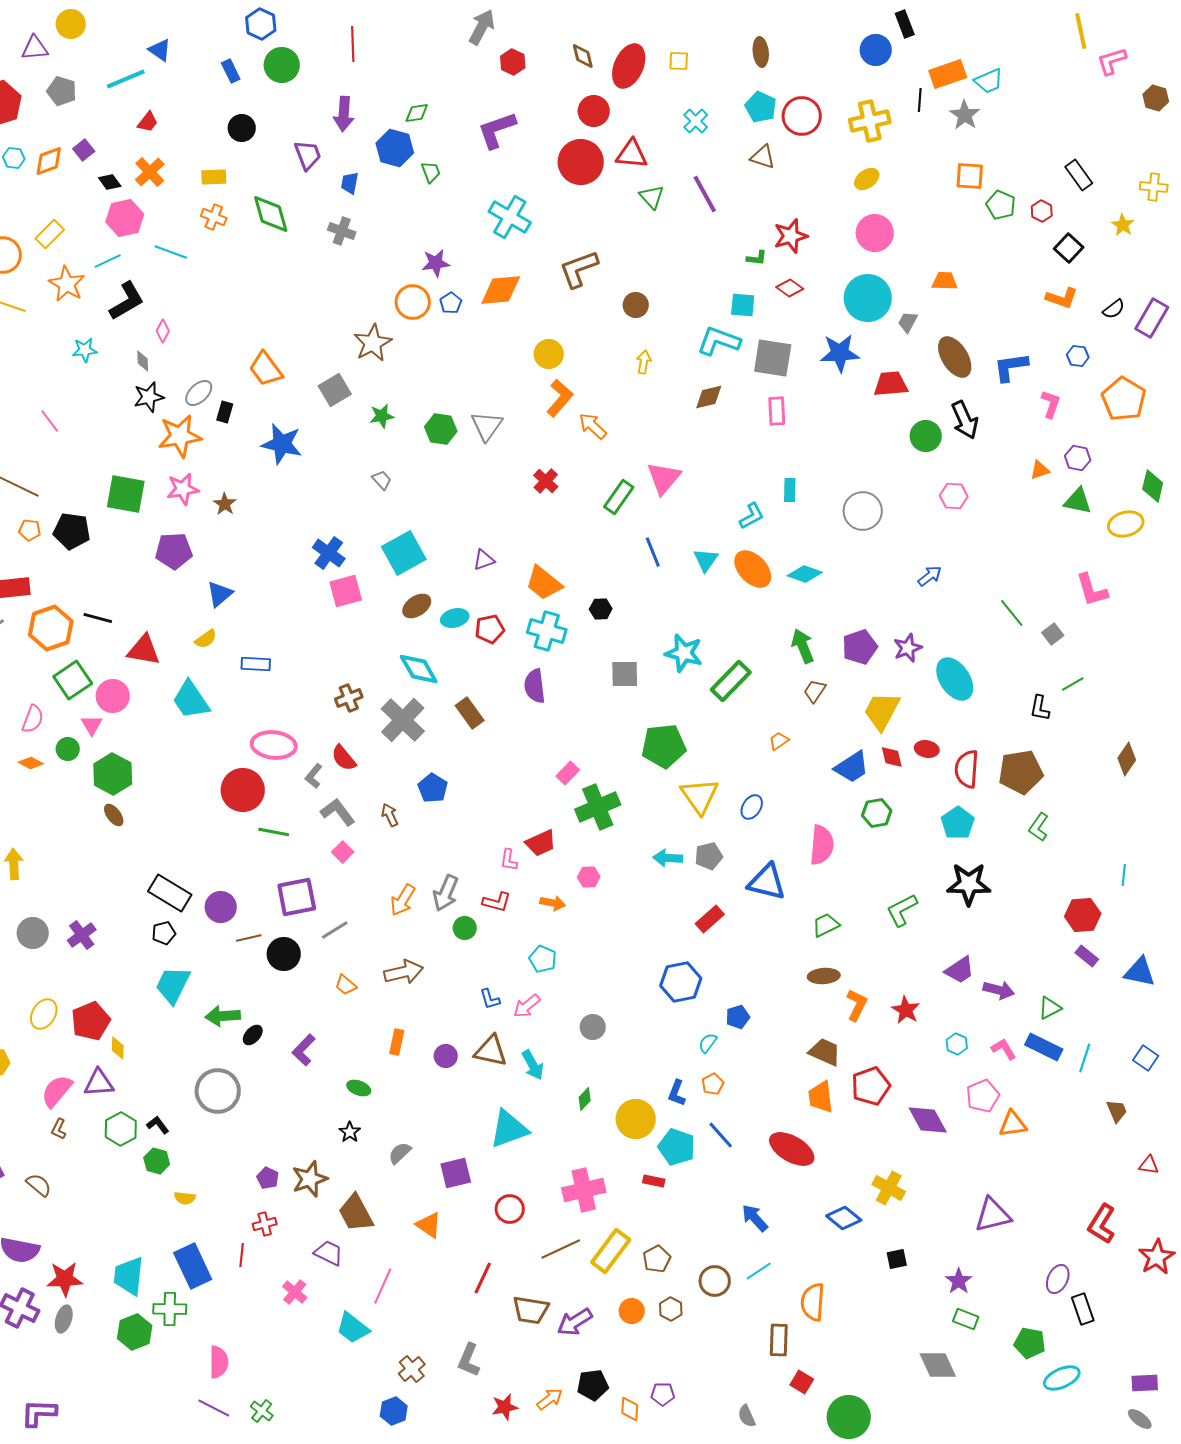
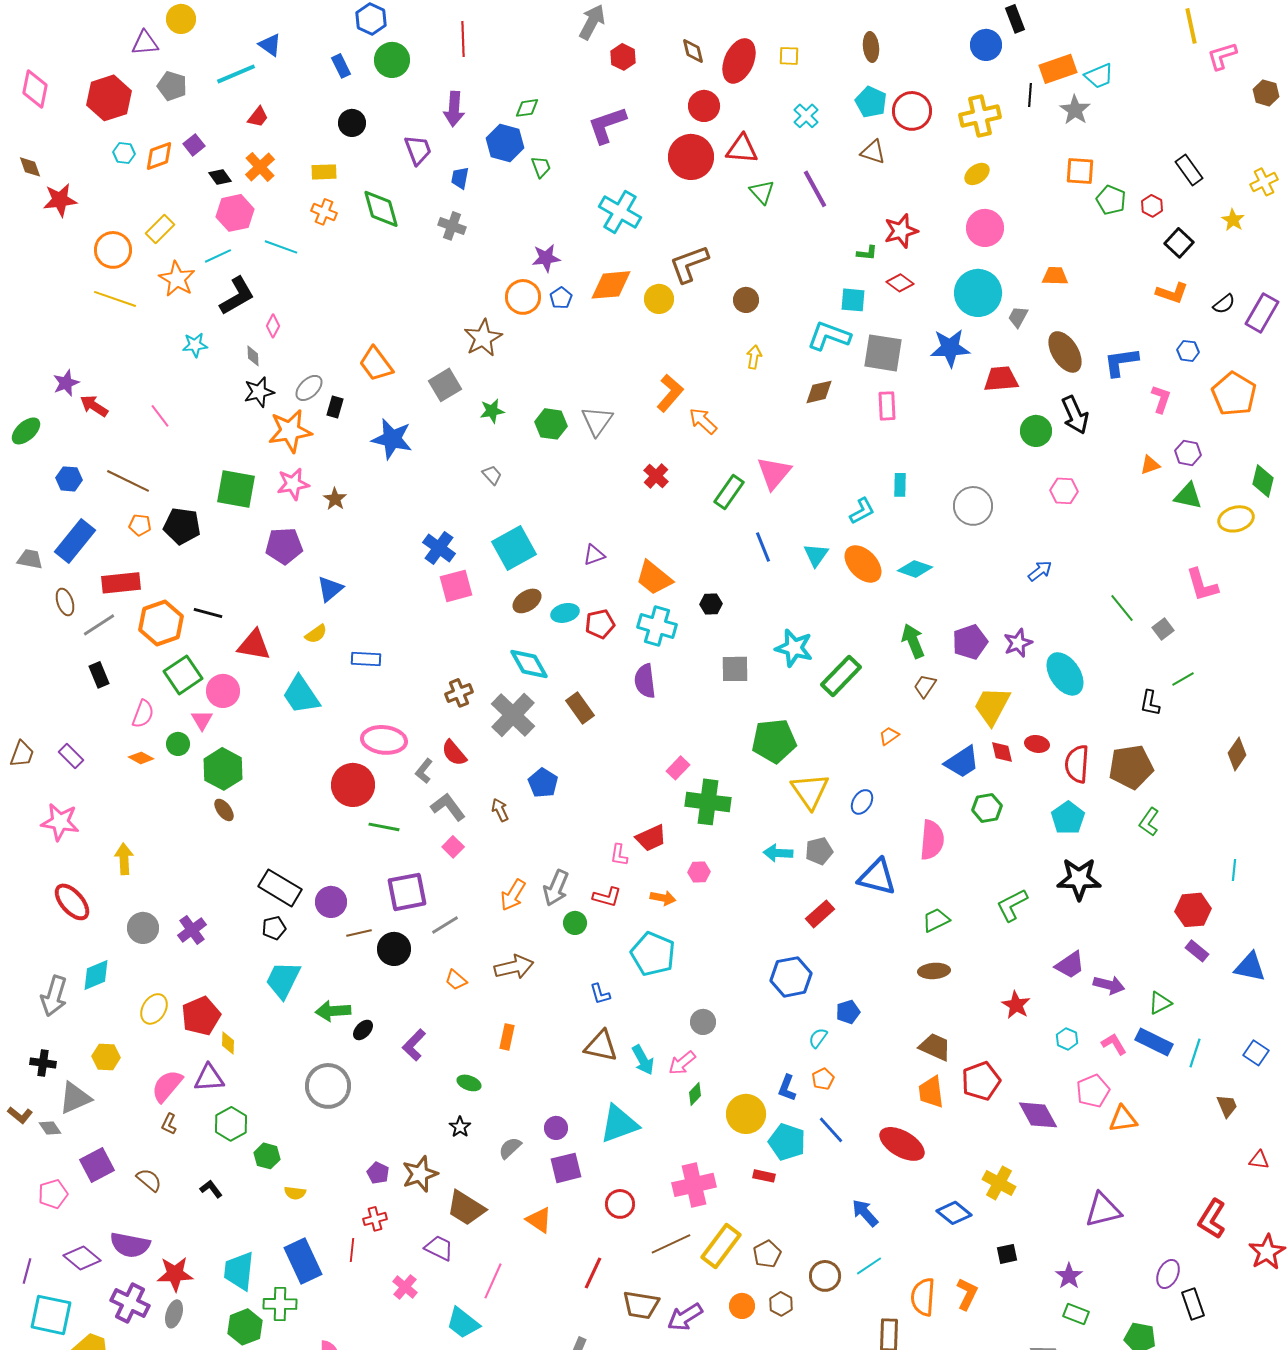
yellow cross: (1154, 187) -> (1264, 182), turned -32
yellow circle: (549, 354) -> (659, 299), moved
green cross: (598, 807) -> (708, 802), turned 30
cyan pentagon: (543, 959) -> (653, 954), size x1.6
orange L-shape: (857, 1005) -> (967, 1294), moved
pink arrow: (527, 1006) -> (682, 1063), moved
purple circle: (446, 1056) -> (556, 1128), moved
black L-shape: (158, 1125) -> (211, 1189), moved
brown trapezoid: (356, 1213) -> (466, 1208), turned -30

